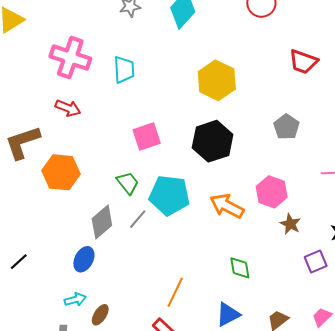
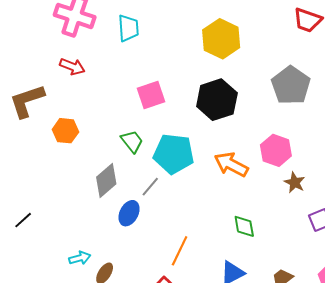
gray pentagon: (286, 127) -> (291, 85), size x1.5
orange hexagon: (61, 172) -> (65, 131), size x0.7
gray line: (138, 219) -> (150, 187), moved
blue ellipse: (84, 259) -> (129, 213), moved

